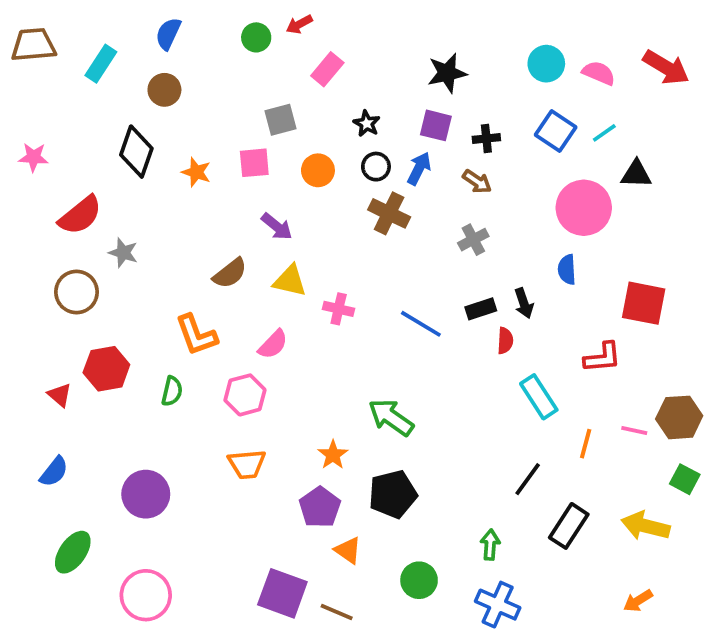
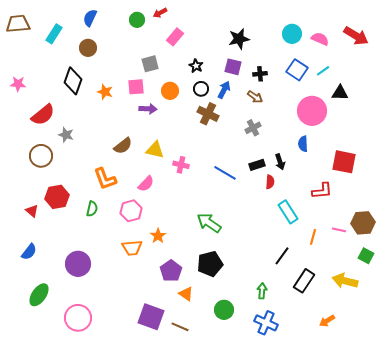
purple arrow: (277, 226) -> (148, 109), moved, turned -36
orange star: (333, 455) -> (158, 236), moved
orange arrow: (638, 601) -> (327, 321), moved

